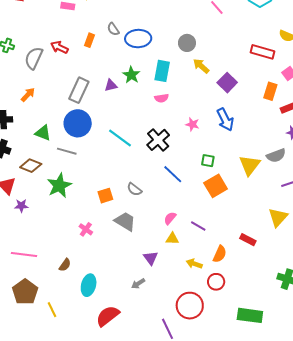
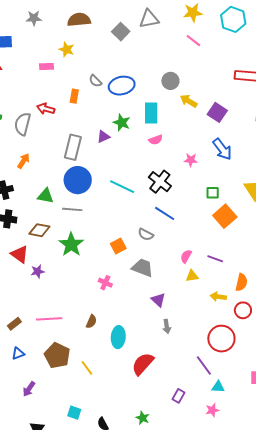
blue line: (173, 174) -> (165, 213), moved
purple triangle: (151, 258) -> (158, 300), moved
gray arrow: (138, 284) -> (167, 326), turned -56

